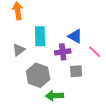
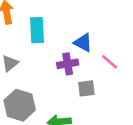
cyan rectangle: (40, 36) -> (37, 30), moved
gray hexagon: (38, 75) -> (20, 105), moved

